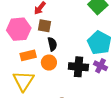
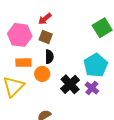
black cross: (78, 67) -> (70, 84), turned 30

